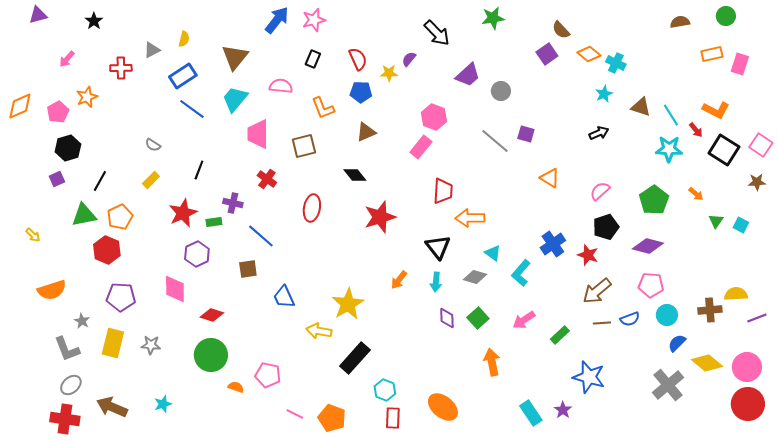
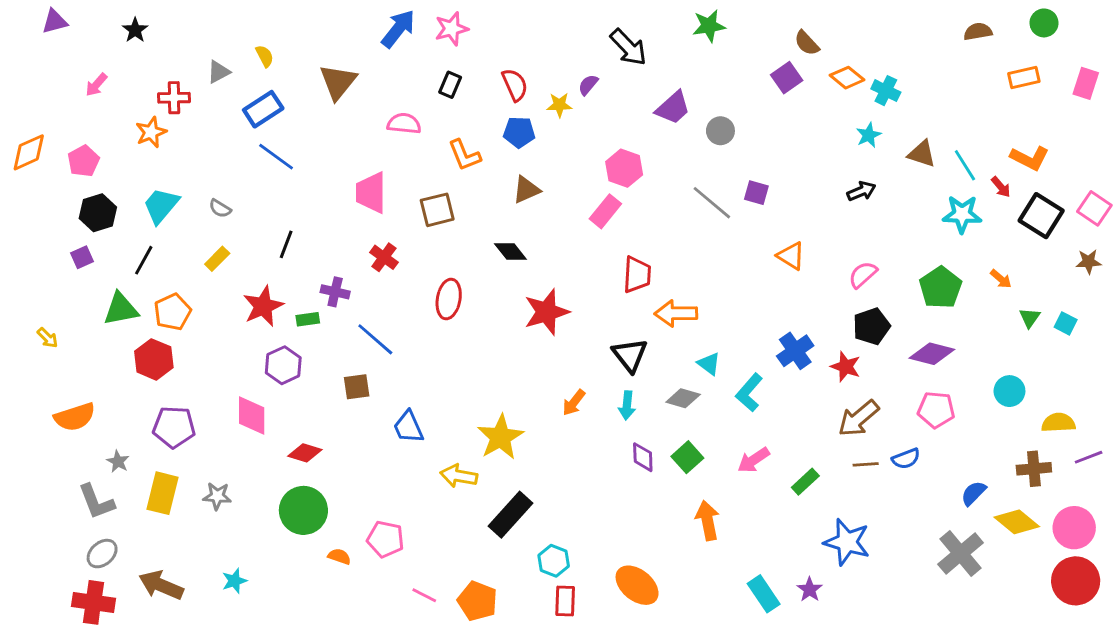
yellow semicircle: (184, 39) -> (265, 56), turned -42
pink rectangle: (740, 64) -> (1086, 83), moved
orange star: (87, 97) -> (151, 132), moved
cyan trapezoid: (235, 99) -> (161, 206), moved
brown cross: (710, 310) -> (1034, 469), moved
cyan circle: (667, 315) -> (1009, 391), moved

